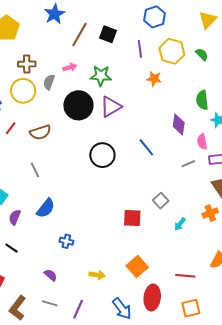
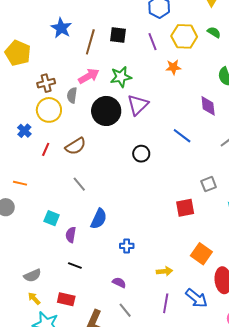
pink arrow: (70, 67) -> (89, 76), size x1.5
black circle: (102, 155) -> (141, 154), size x0.7
gray square: (161, 201) -> (209, 184), turned 35
gray line: (50, 303) -> (125, 310), turned 49
purple line: (78, 309) -> (166, 303), moved

